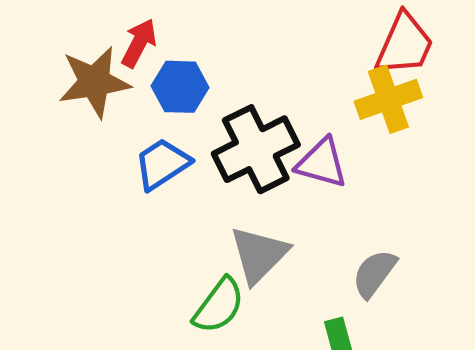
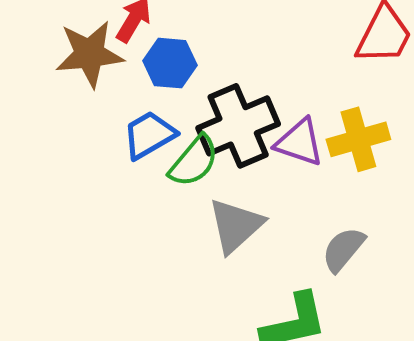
yellow cross: (388, 99) -> (358, 139), moved
green semicircle: (219, 306) -> (194, 161), moved

